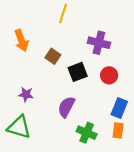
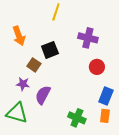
brown square: (53, 56) -> (34, 65), moved
black square: (78, 72) -> (50, 50), moved
purple semicircle: (66, 107) -> (43, 95), moved

